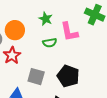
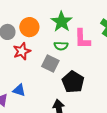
green star: (46, 19) -> (62, 22), size x1.5
gray square: (36, 77) -> (50, 63), moved

